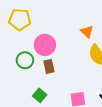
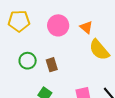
pink circle: (45, 45) -> (58, 25), moved

